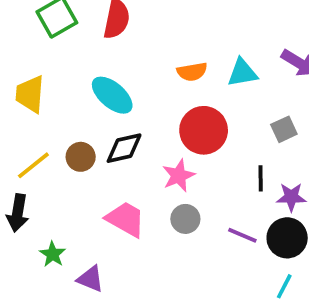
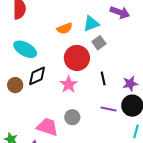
gray square: (284, 129) -> (99, 43), moved
black line: (261, 178) -> (103, 78), moved
pink trapezoid: (126, 219) -> (47, 127), moved
gray circle: (185, 219) -> (72, 117), moved

